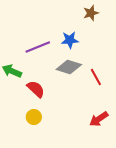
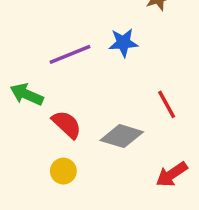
gray diamond: (69, 67) -> (122, 136), moved

